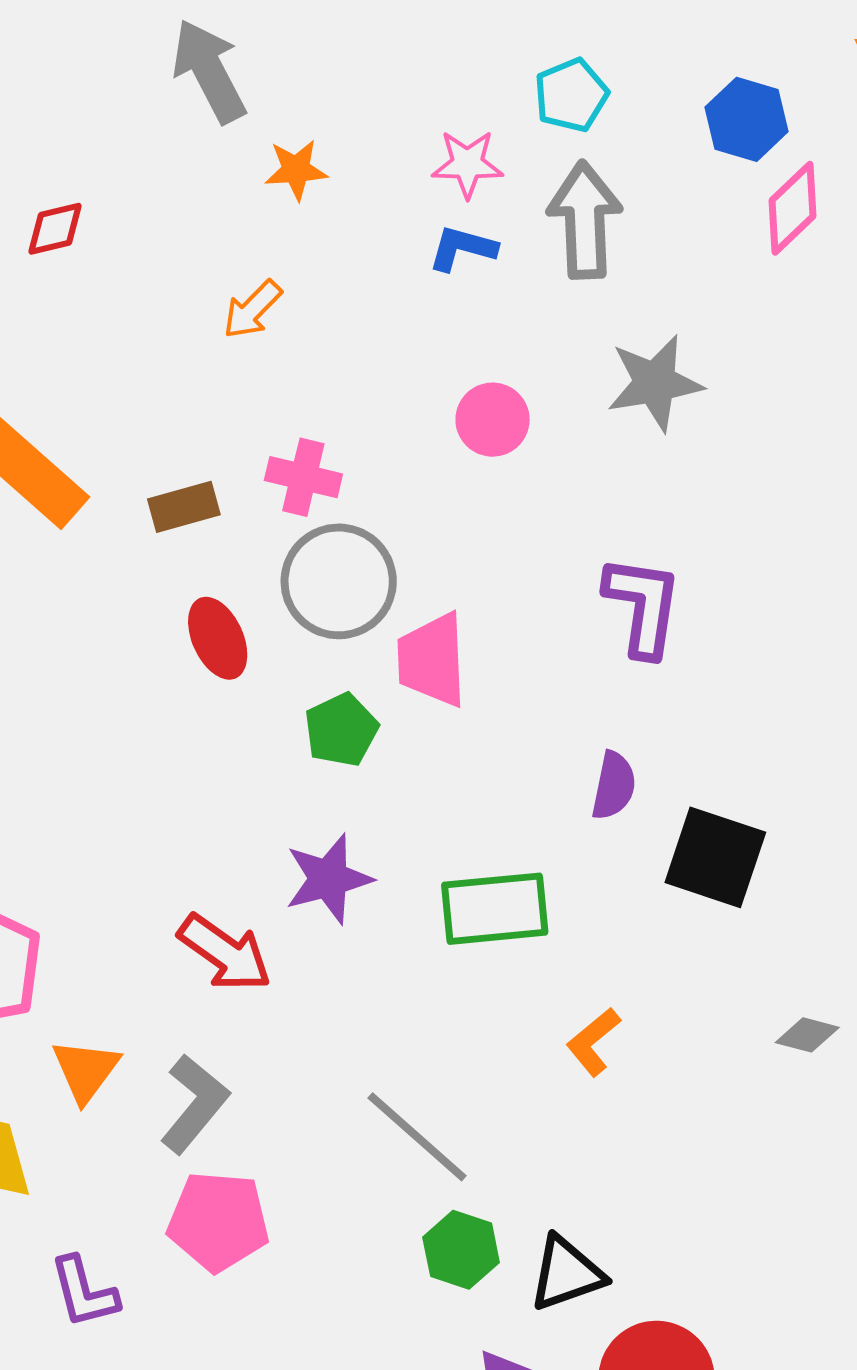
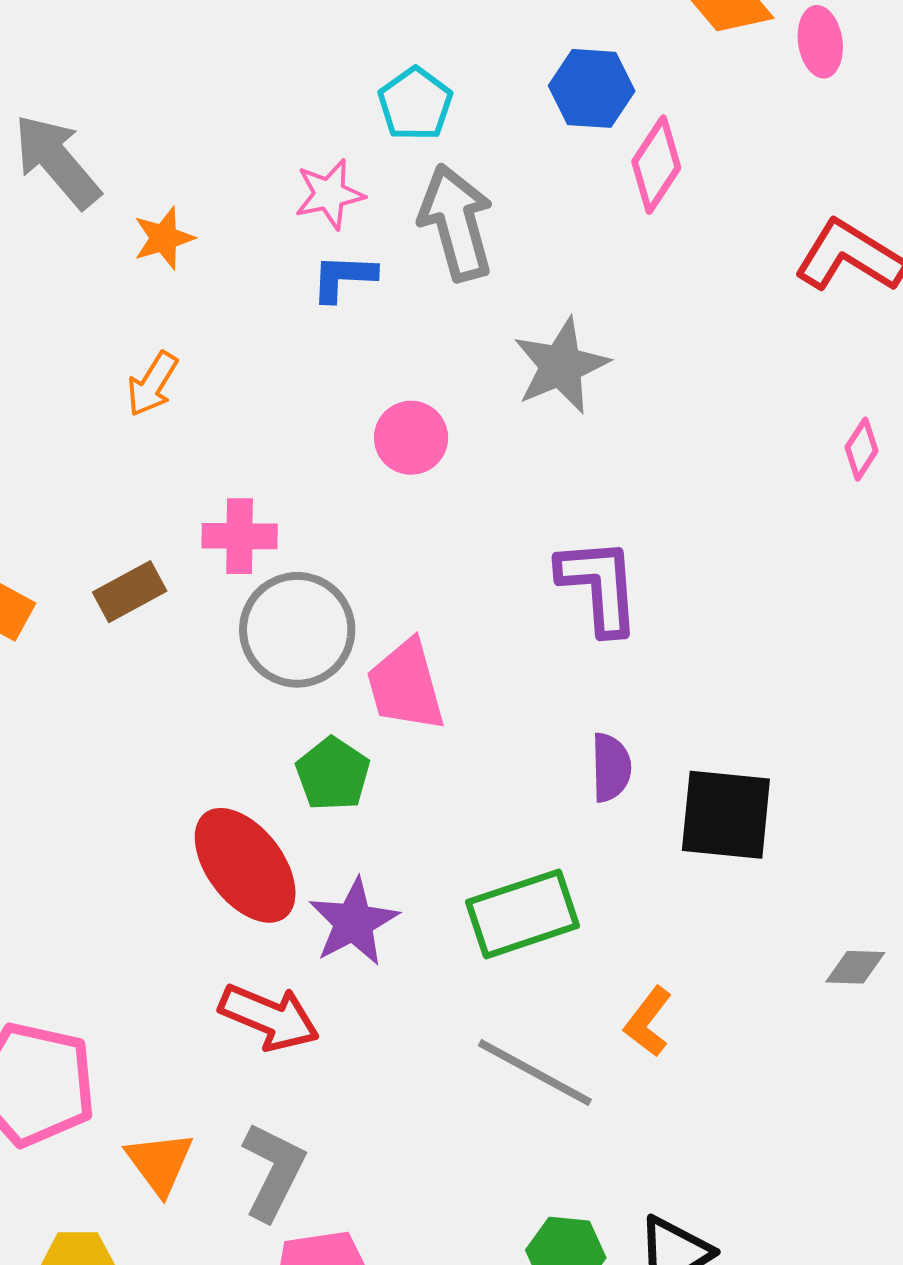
red ellipse: (218, 638) -> (245, 865), moved, size x1.5
gray line: (417, 1137) -> (535, 1072), moved

